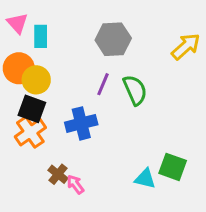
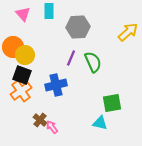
pink triangle: (17, 23) -> (23, 14), moved
cyan rectangle: (41, 36) -> (49, 11), moved
green square: (173, 167) -> (112, 103), moved, turned -30

